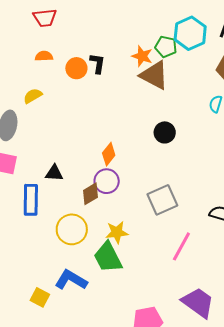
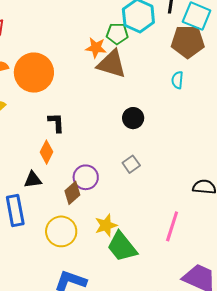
black L-shape: (97, 63) -> (56, 123), moved
orange circle: (76, 68) -> (34, 73), size x1.8
orange diamond: (109, 154) -> (47, 152), moved
gray square: (162, 200) -> (131, 164), moved, size x0.6
green trapezoid: (108, 257) -> (122, 247), moved

